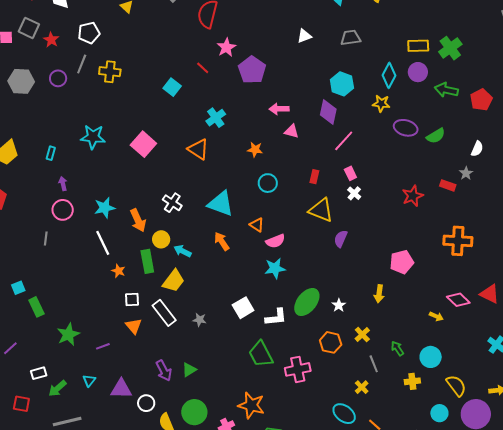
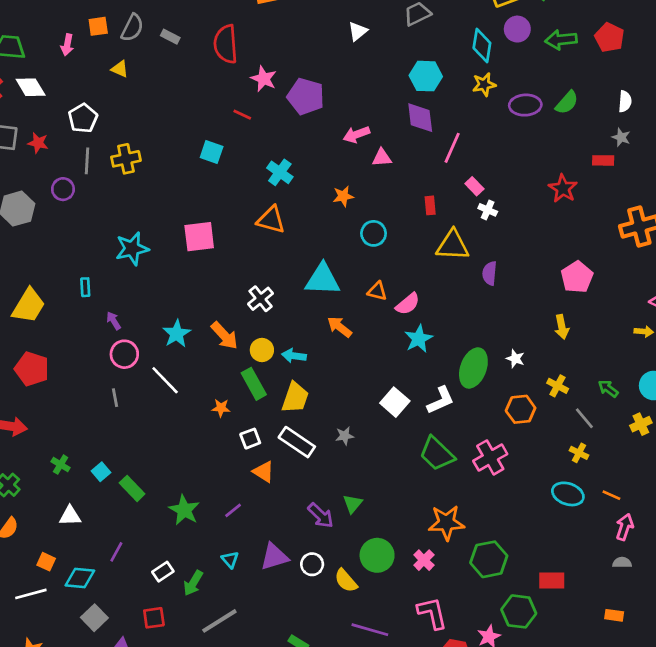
pink square: (143, 144) -> (199, 237), turned -30
white cross: (172, 203) -> (261, 299), turned 36
white line: (103, 243) -> (165, 380), moved

